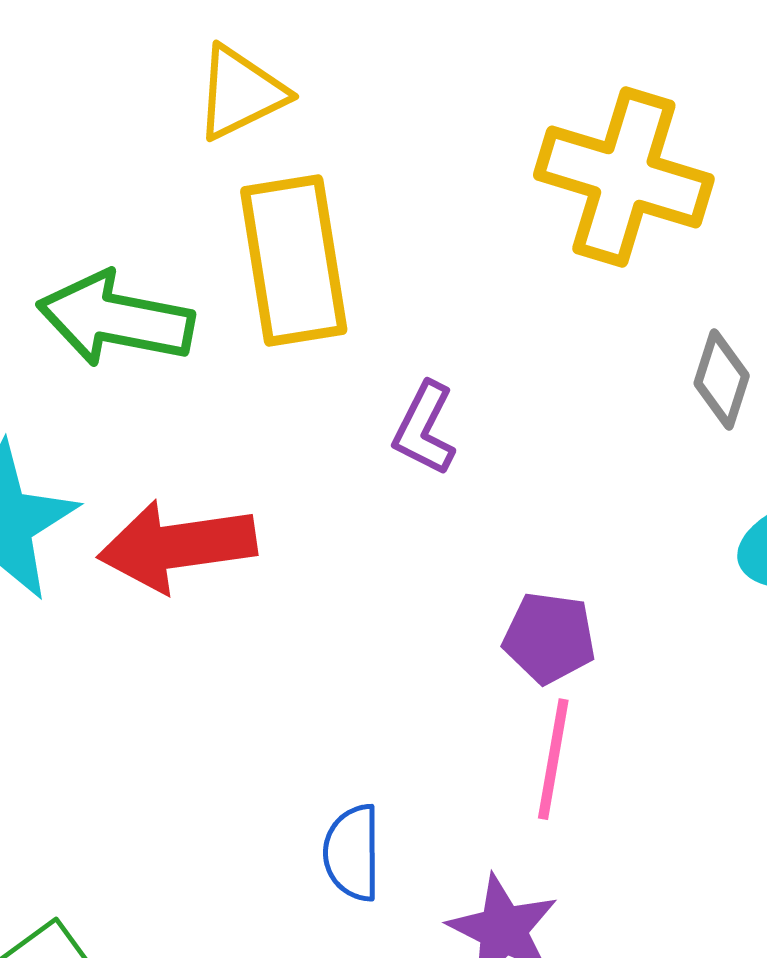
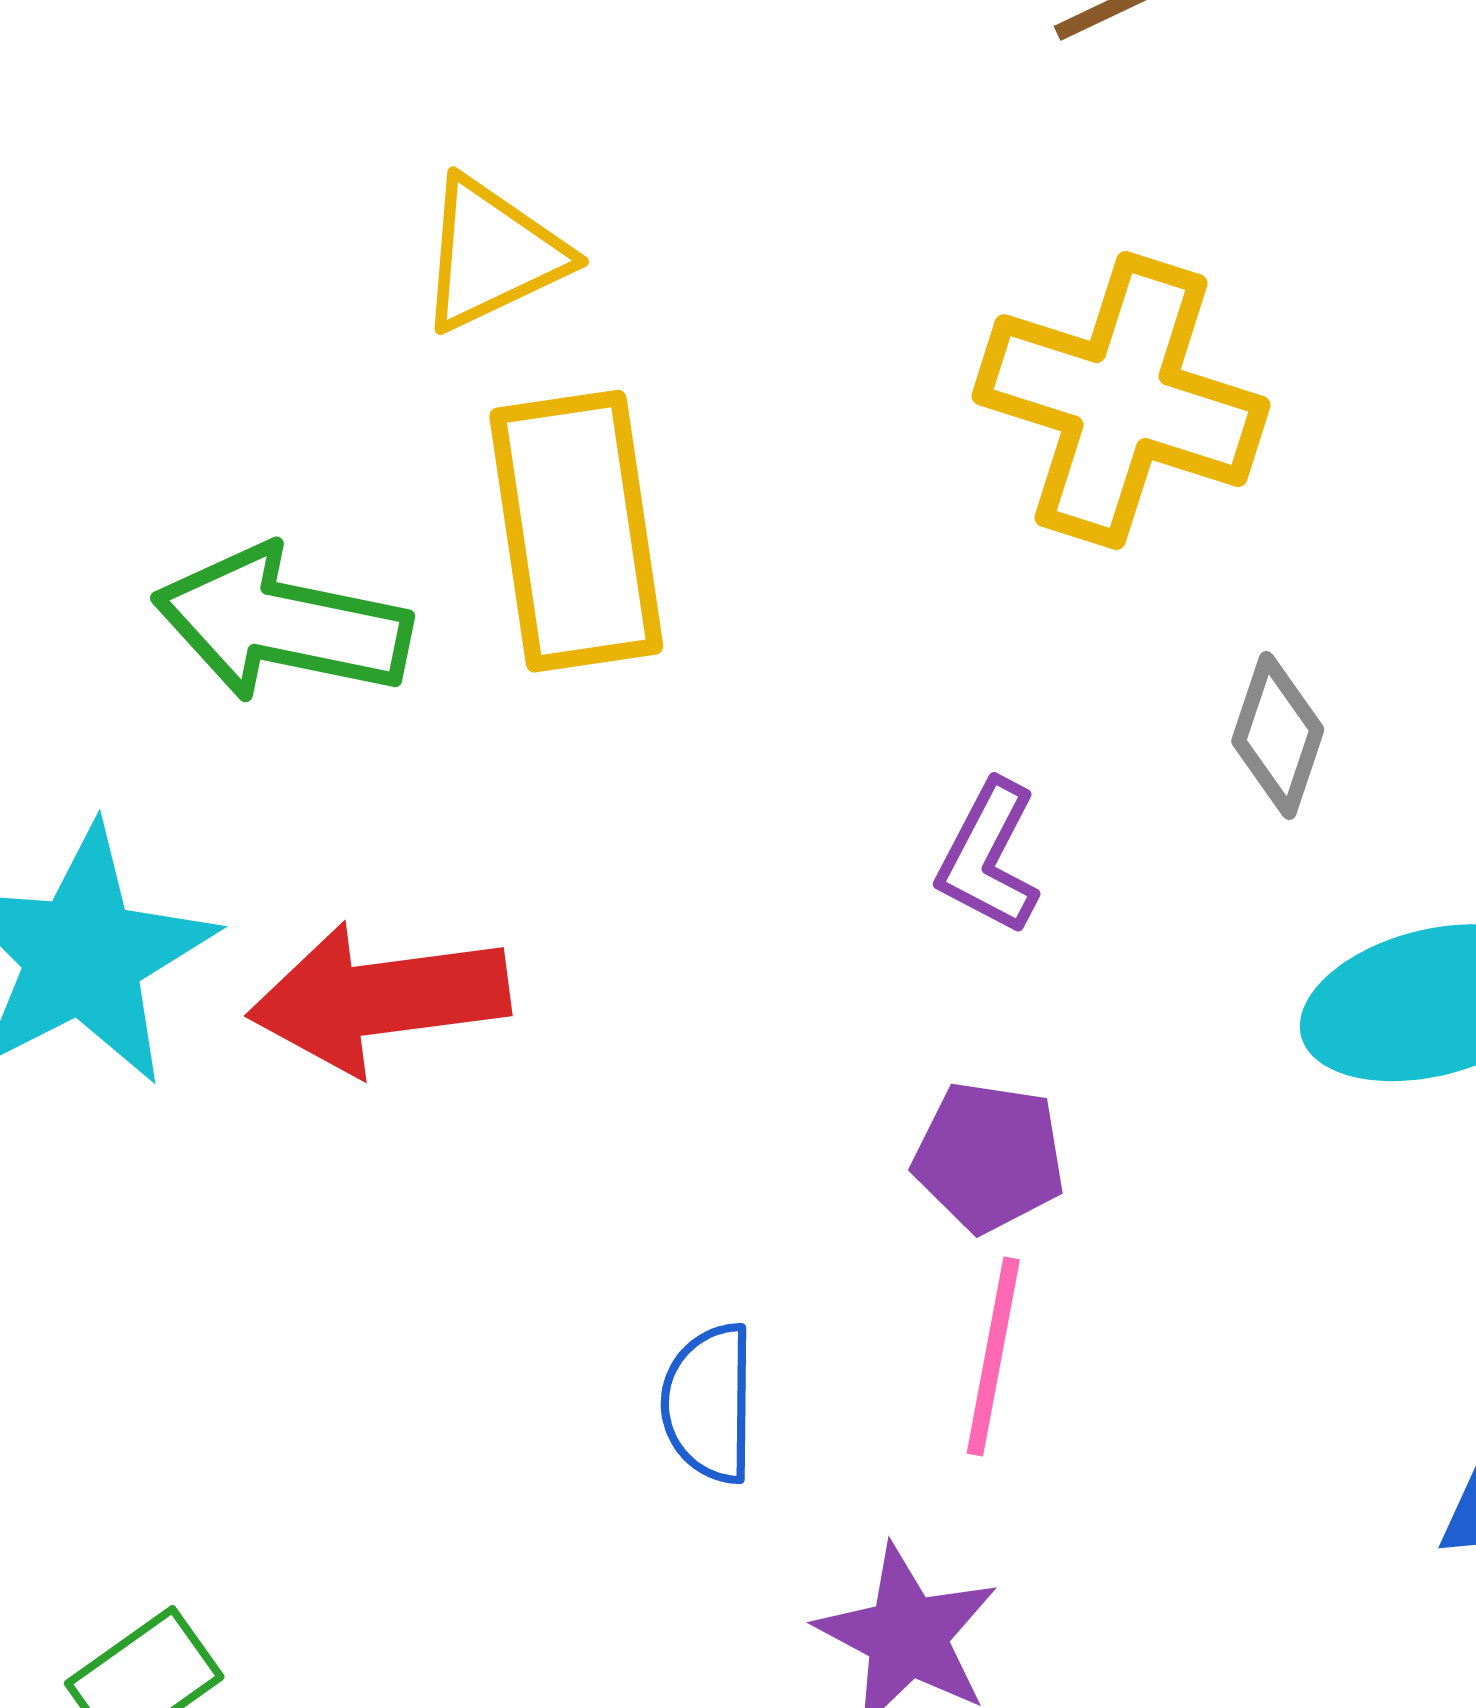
purple L-shape: (424, 429) -> (989, 857), moved
blue semicircle: (352, 853) -> (709, 1403), moved

